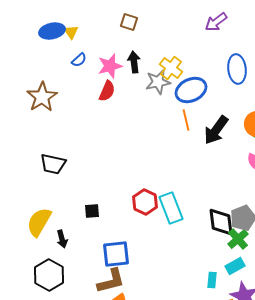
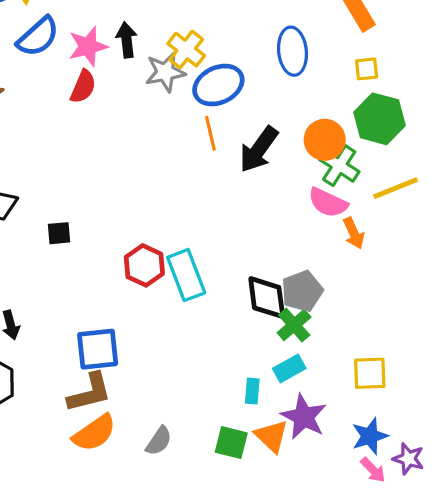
blue semicircle: (79, 60) -> (38, 37), size x1.8
black square: (92, 211) -> (59, 233), moved

